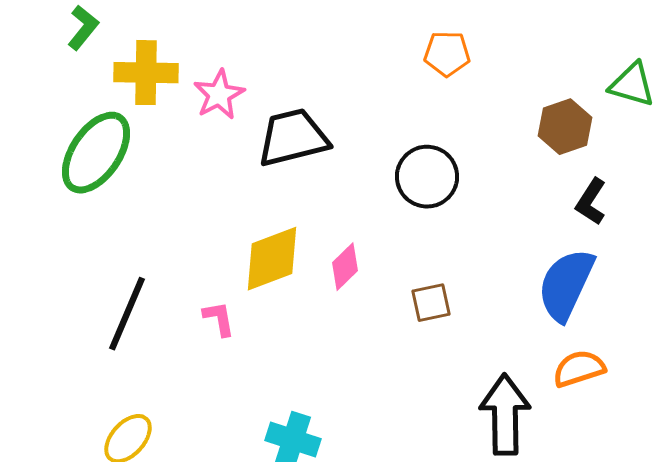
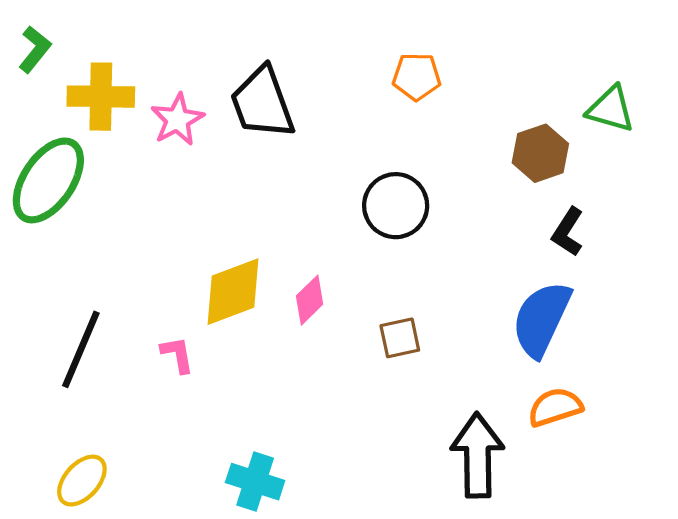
black trapezoid: (293, 138) -> (262, 103), moved, turned -96

